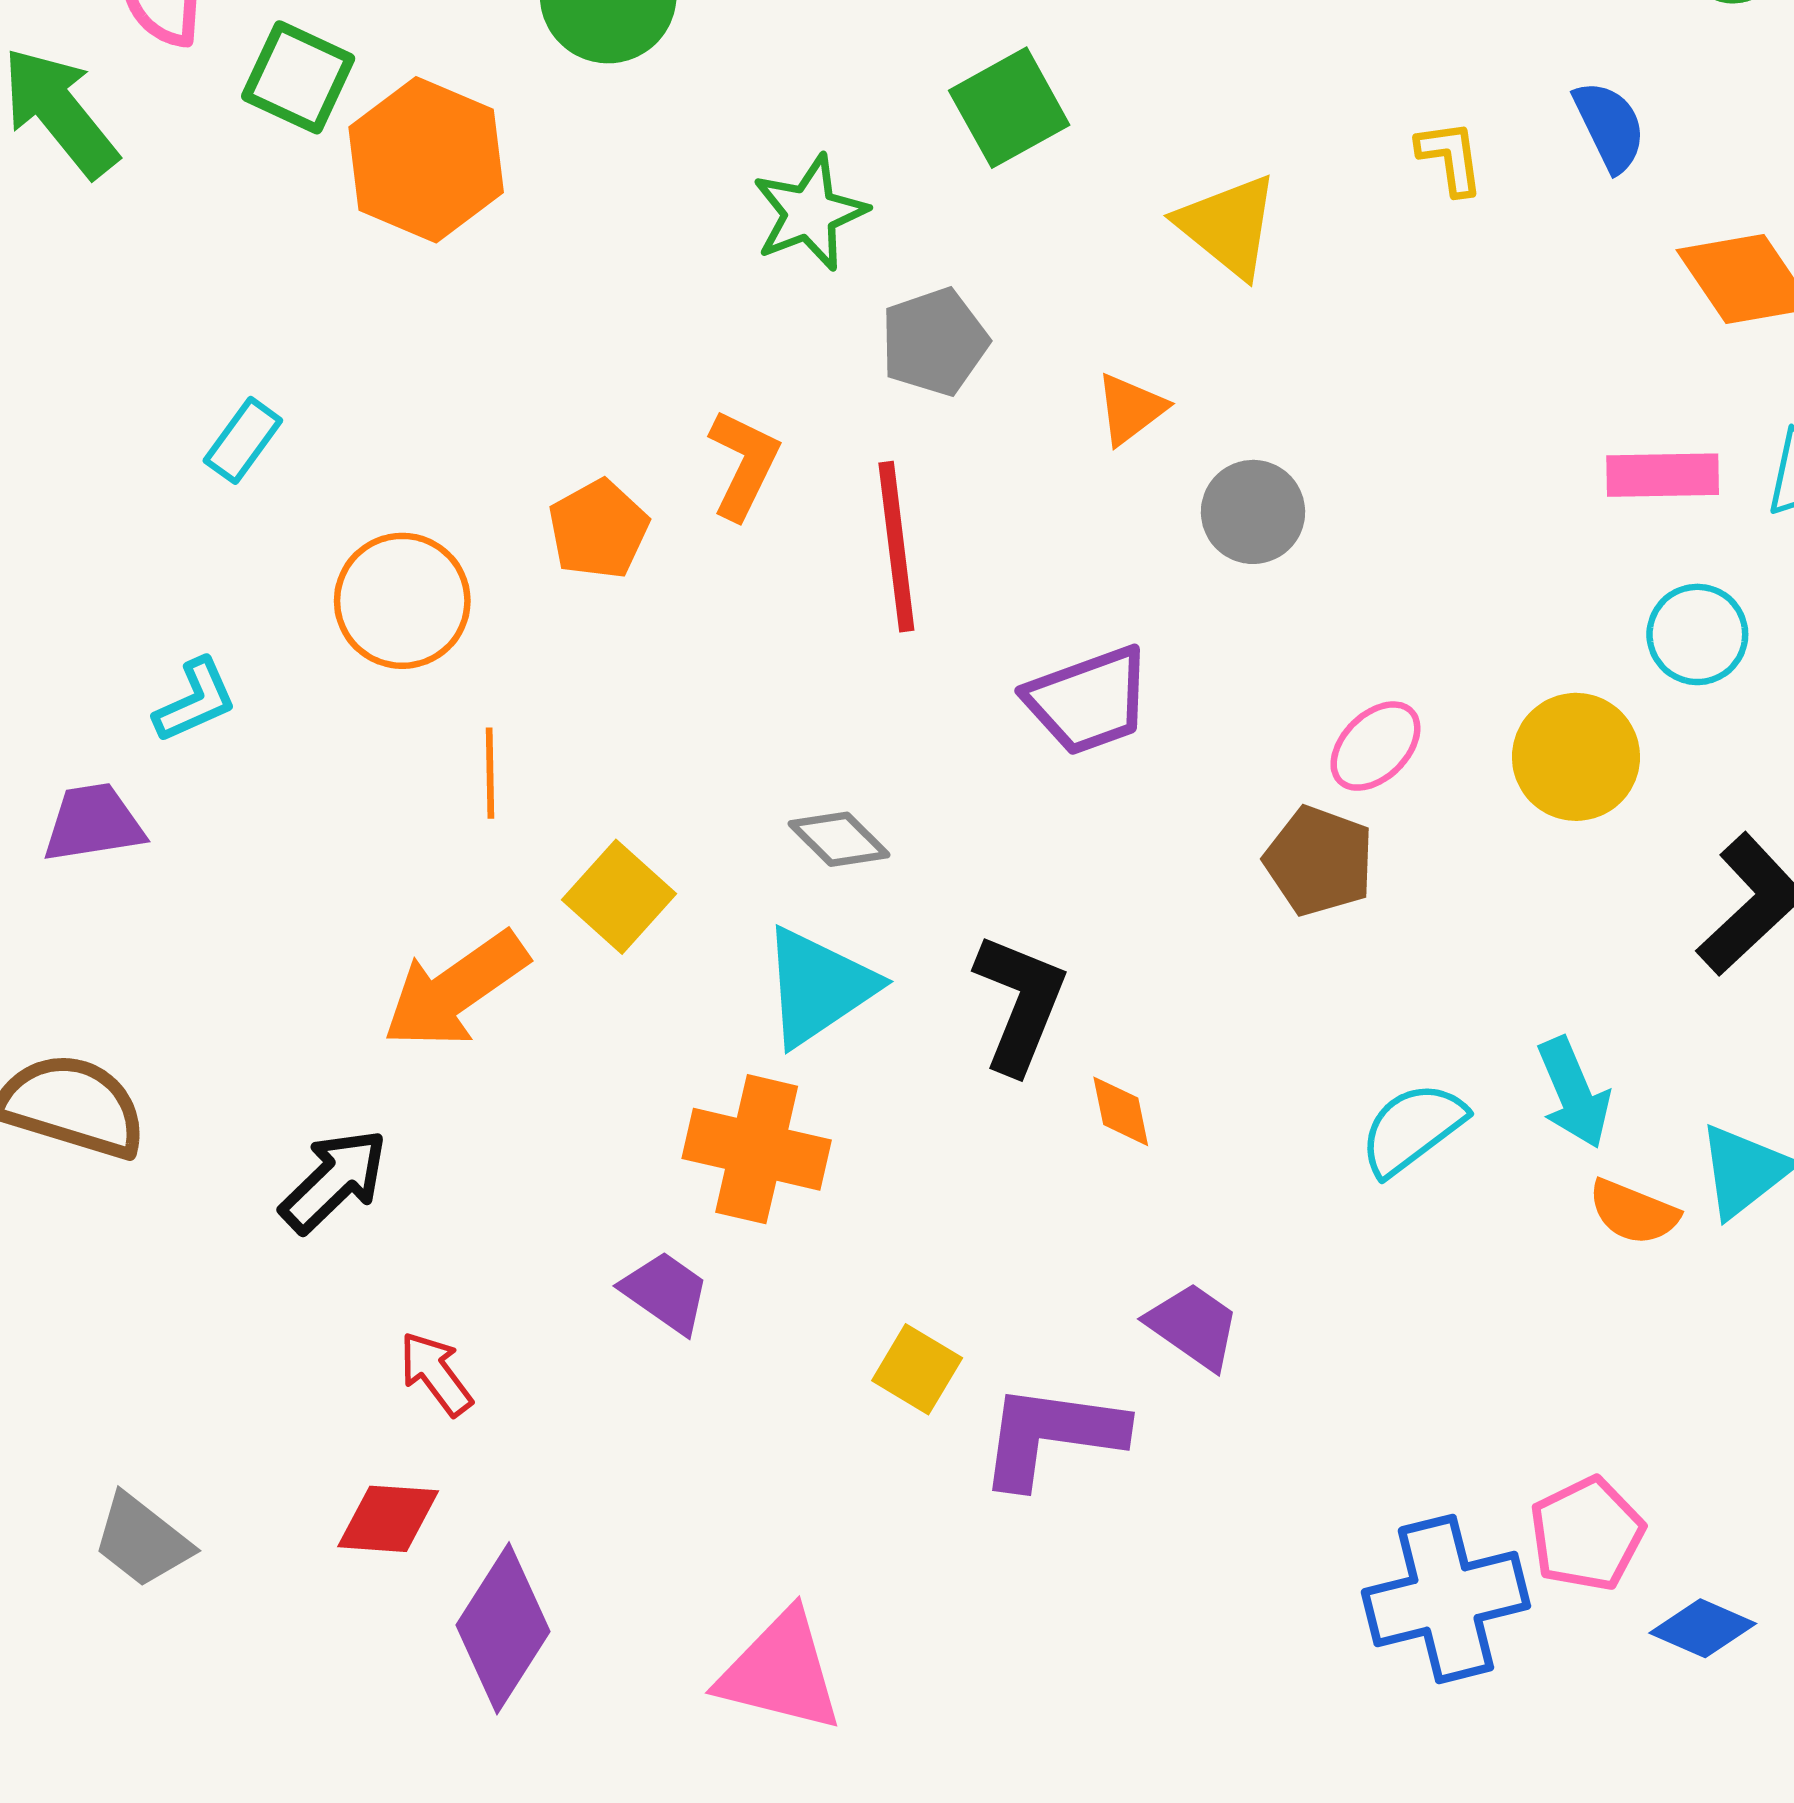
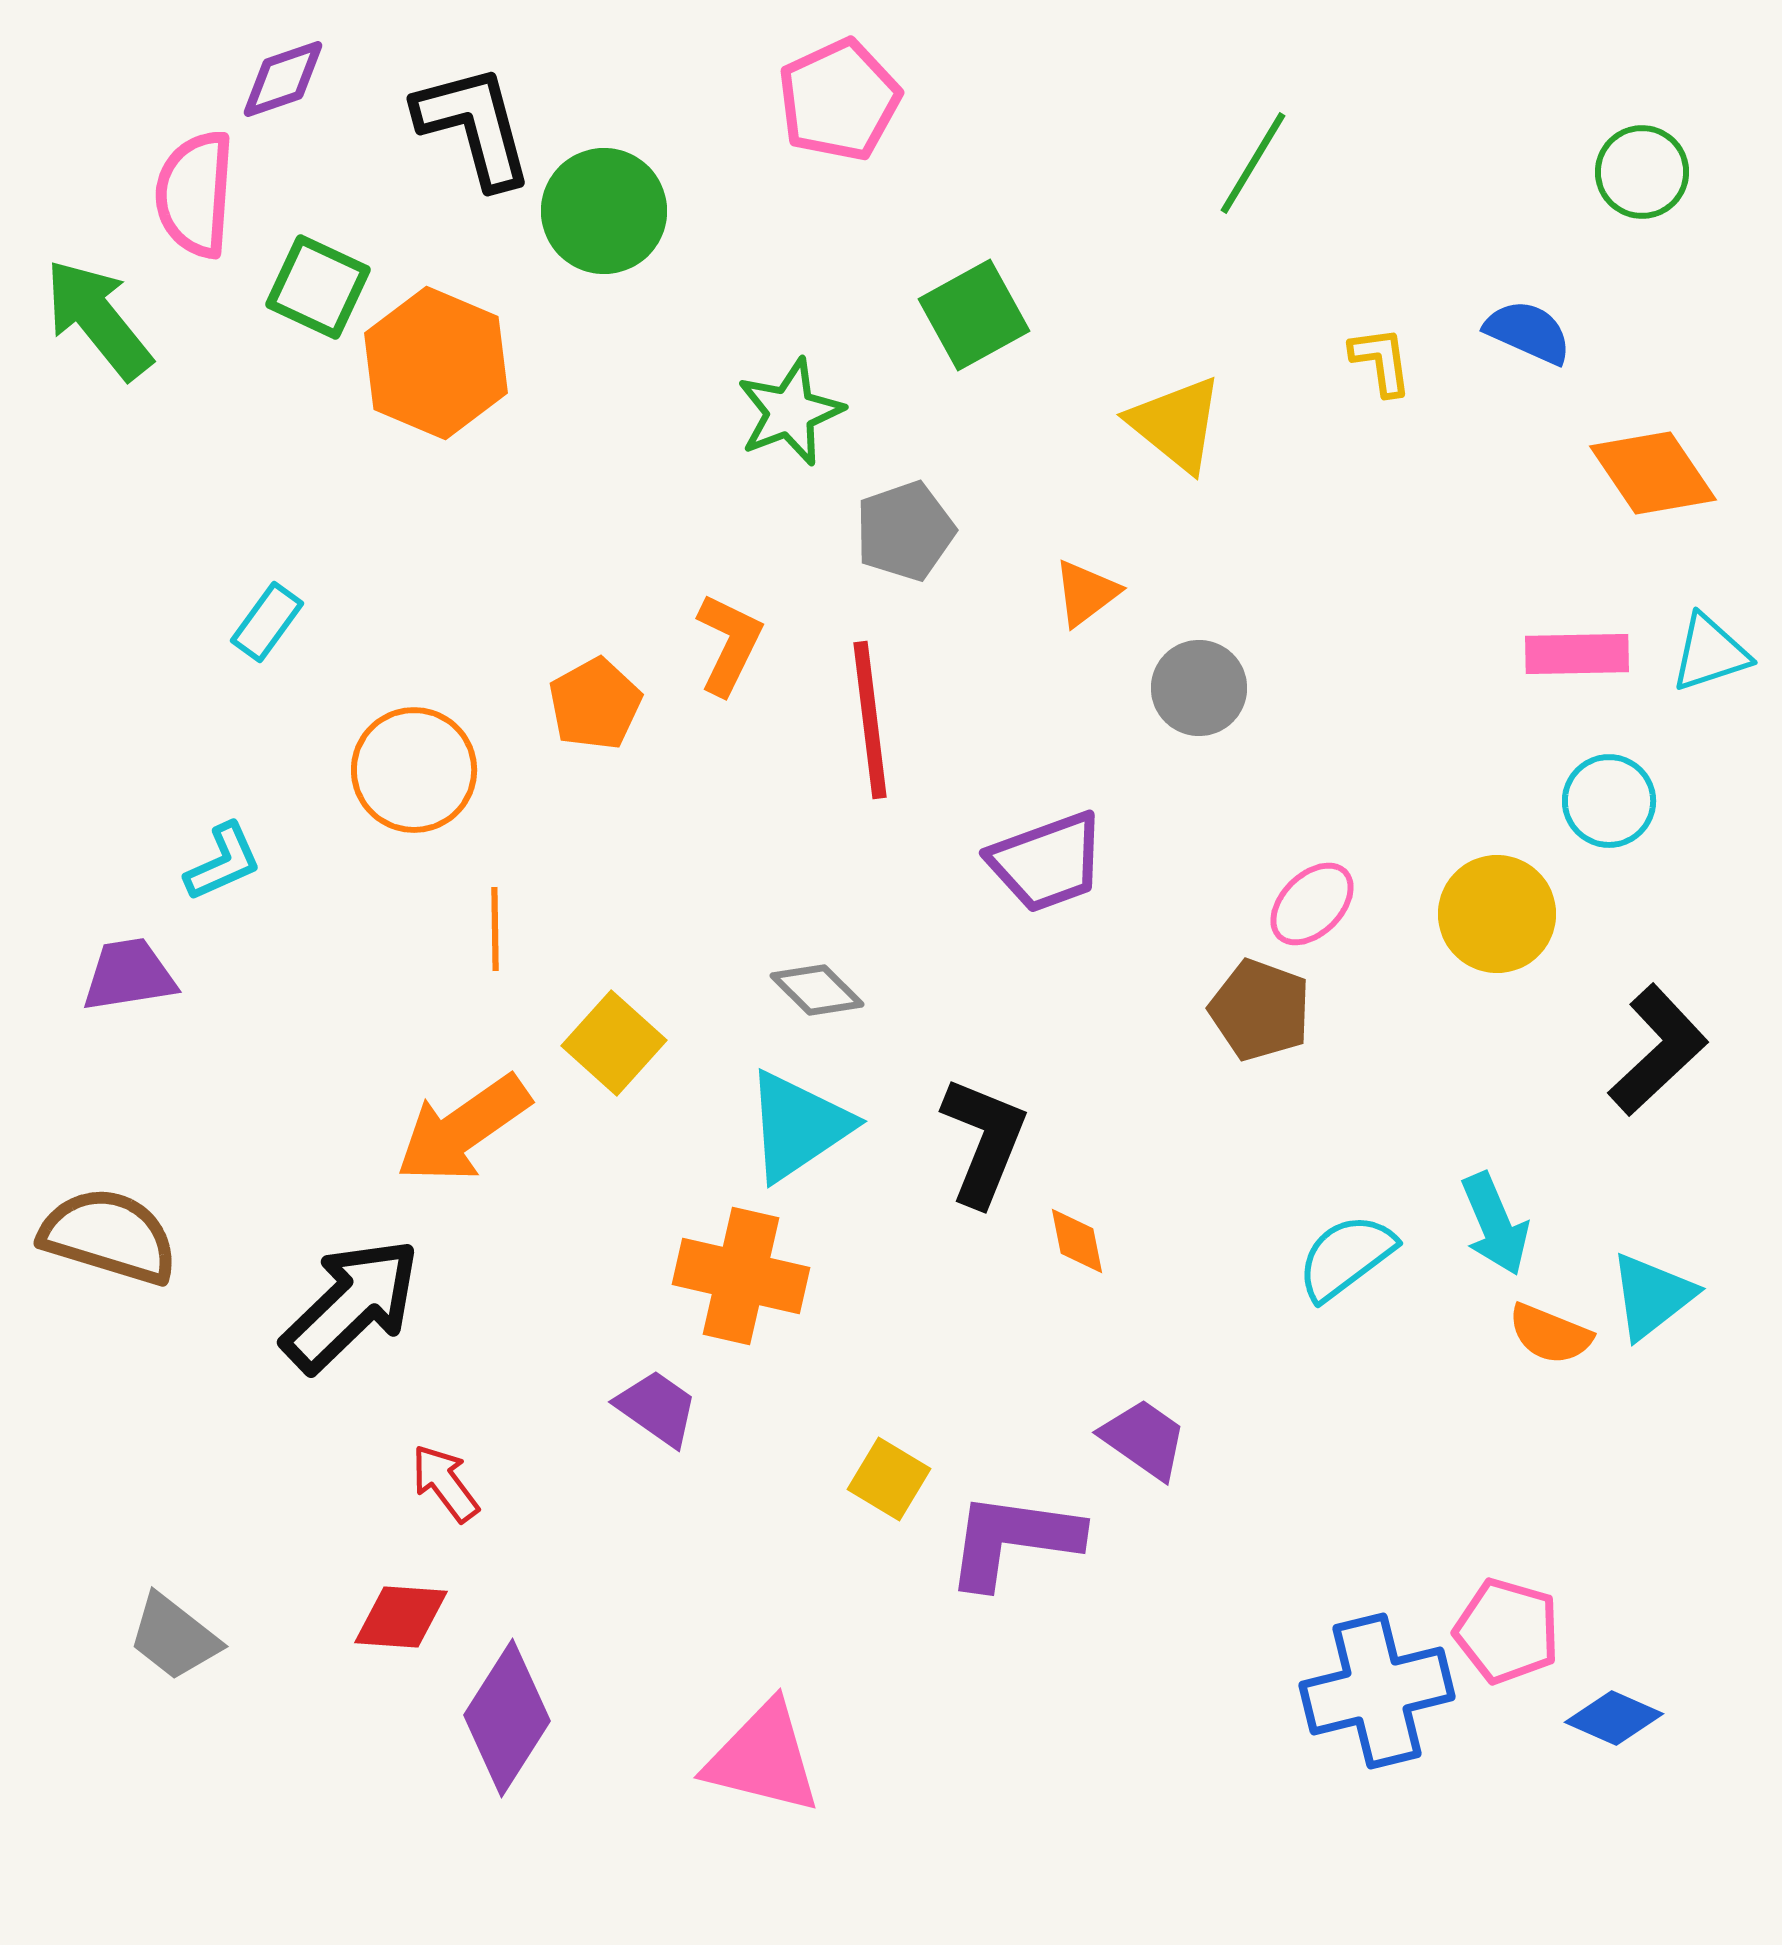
blue semicircle: (1610, 126) -> (1528, 332), turned -40
black arrow: (334, 1181) -> (351, 1305), size x1.4
pink pentagon: (1587, 1534) -> (1507, 1631), turned -30

